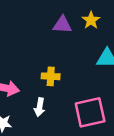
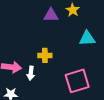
white arrow: (40, 107) -> (31, 73), moved

